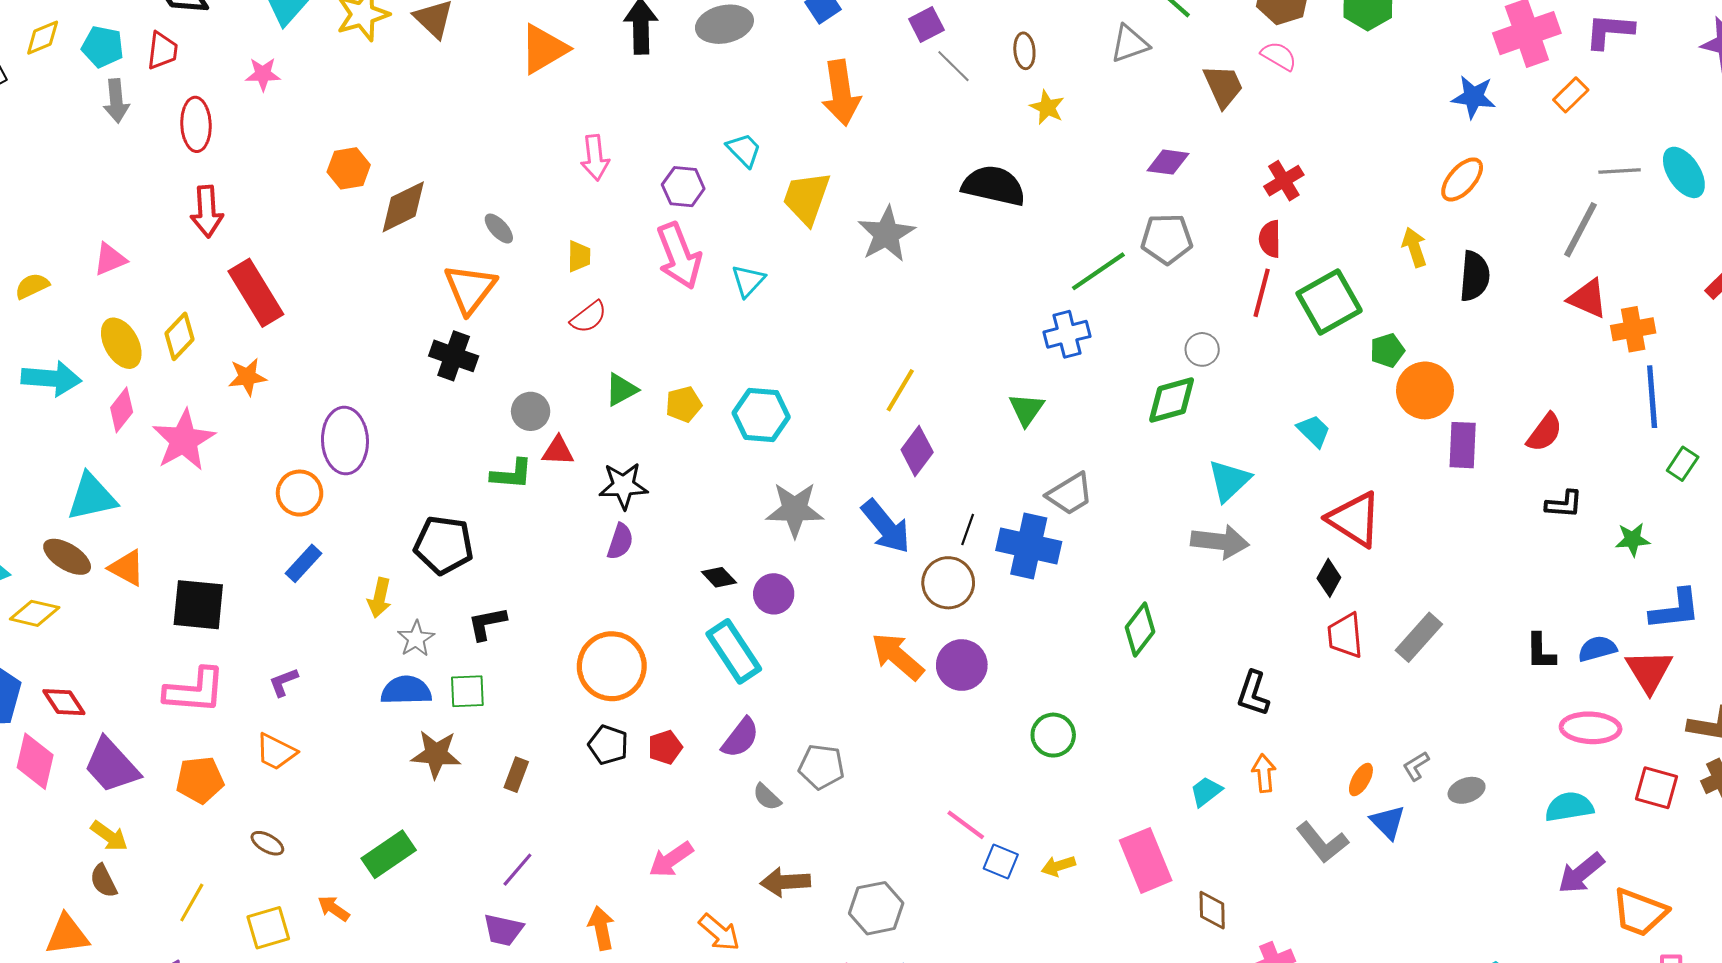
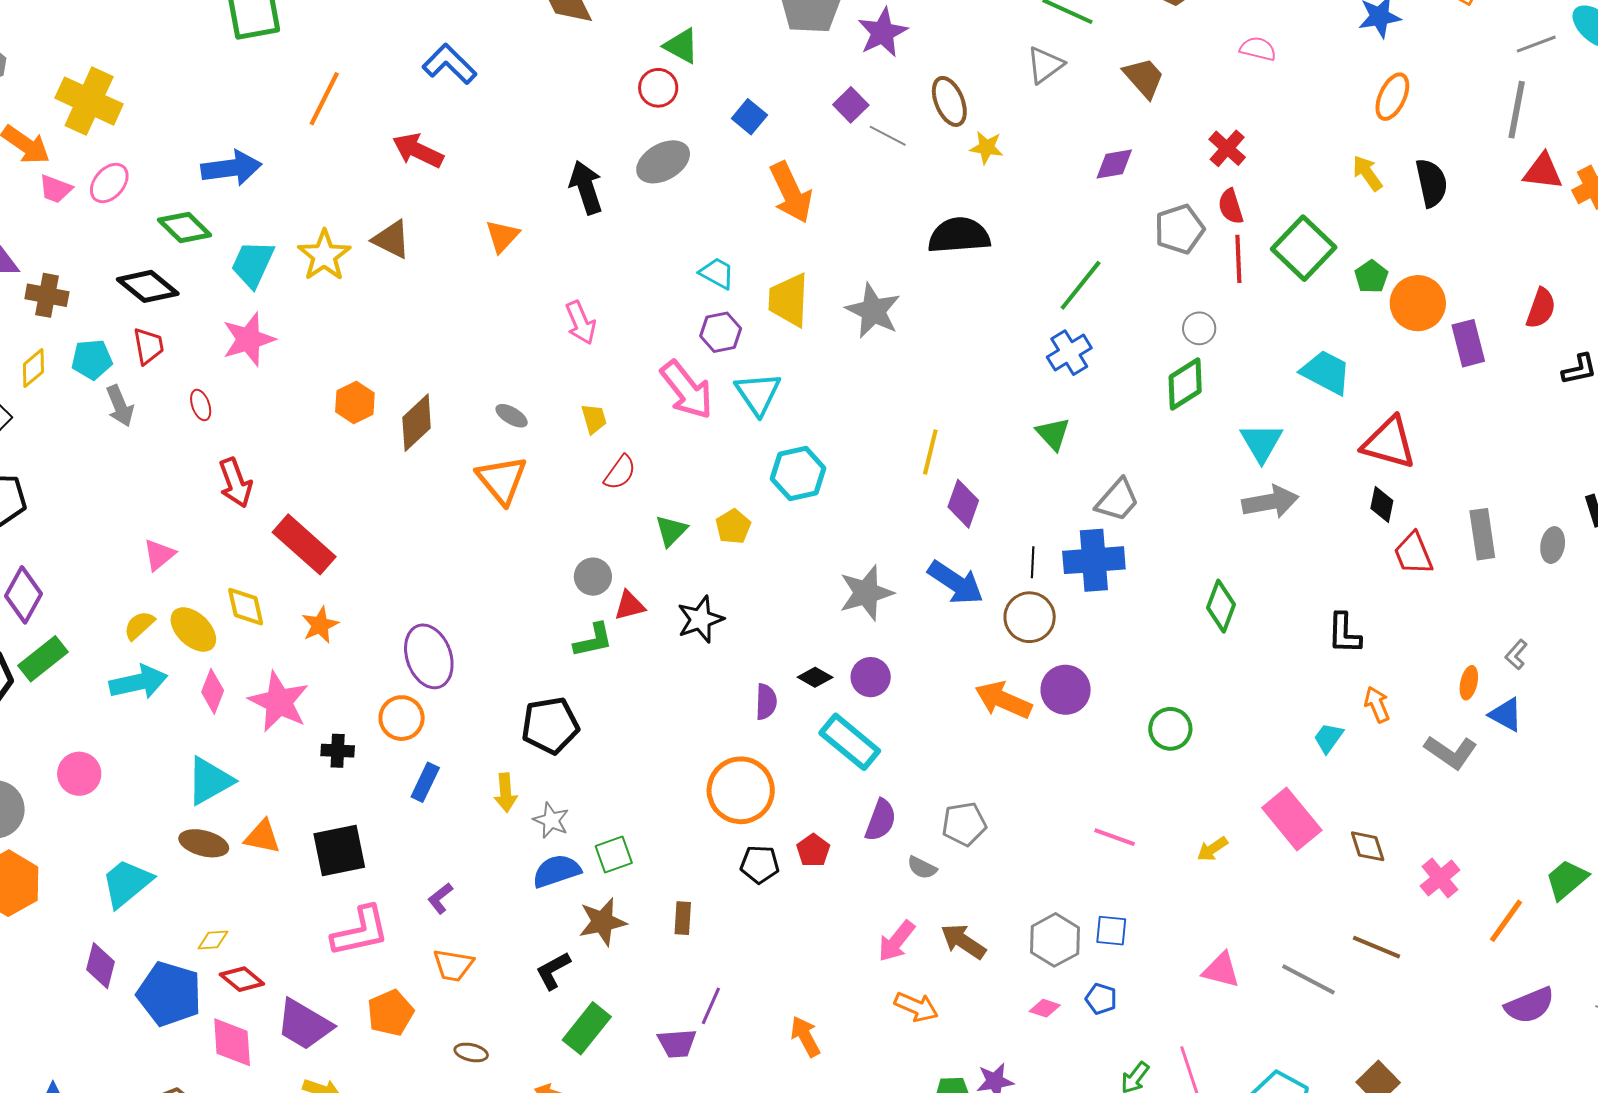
orange triangle: (544, 49) -> (502, 236), size x0.7
brown ellipse: (1024, 51) -> (949, 101), size x1.4
pink semicircle: (1279, 56) -> (1258, 49), moved
pink star: (263, 74) -> (249, 339), size x1.6
red ellipse: (196, 124) -> (201, 405), size x0.6
purple hexagon: (683, 187) -> (721, 332), moved
gray pentagon: (1167, 239) -> (1179, 229), moved
cyan triangle: (748, 281) -> (758, 393), size x1.4
yellow semicircle: (32, 286) -> (139, 625), moved
yellow diamond: (180, 336) -> (246, 607), turned -39
black cross: (454, 356) -> (338, 751), moved, size x0.7
cyan hexagon: (761, 415) -> (798, 473), moved
cyan trapezoid: (1314, 431) -> (1326, 372), size x1.5
purple semicircle: (620, 542) -> (766, 702), moved
yellow diamond: (35, 613) -> (213, 940), moved, size x0.7
black L-shape: (487, 623) -> (553, 971), moved
gray rectangle: (1419, 637) -> (1482, 534), turned -33
gray ellipse: (1467, 790) -> (1553, 545), moved, turned -44
pink arrow: (671, 859) -> (896, 941), moved
blue square: (1001, 861) -> (1111, 931), moved
brown arrow: (785, 882) -> (963, 941), turned 54
purple trapezoid: (503, 930) -> (677, 1043), moved

